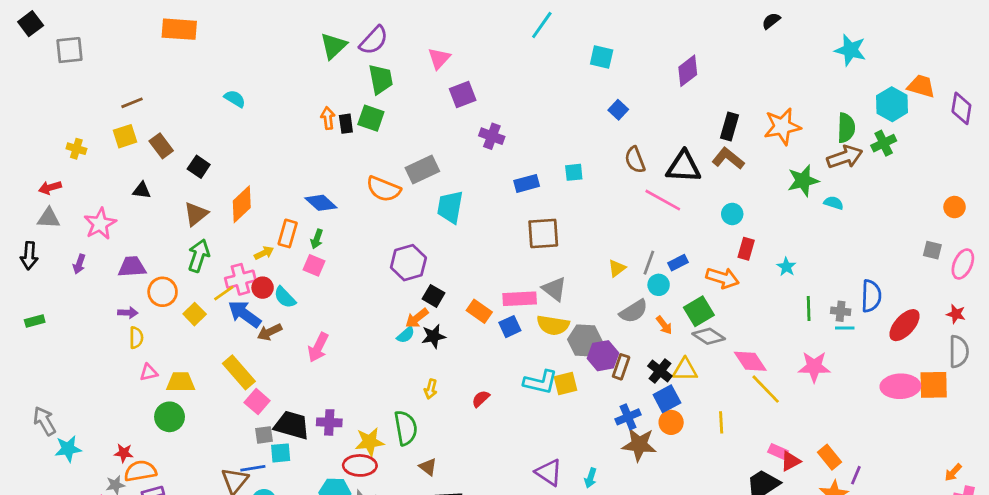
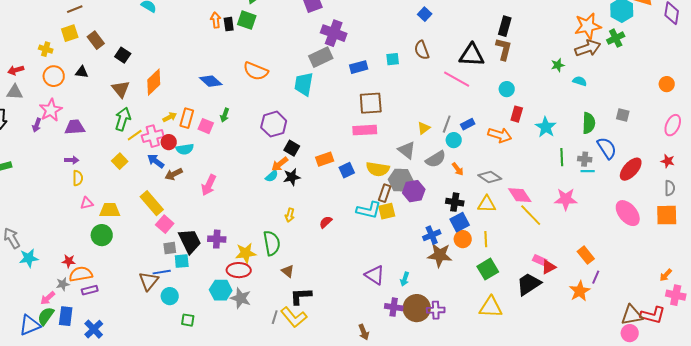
orange star: (782, 126) -> (588, 26), moved
green semicircle: (846, 128) -> (589, 123), moved
purple cross: (492, 136) -> (334, 33), size x1.4
yellow cross: (76, 149) -> (46, 49), moved
brown L-shape: (728, 158) -> (504, 49), turned 65
brown semicircle: (635, 160) -> (422, 50), moved
gray rectangle: (422, 170) -> (321, 57), moved
green star: (803, 181) -> (558, 65), size x0.6
brown triangle: (196, 214) -> (121, 89), turned -30
pink star: (100, 224) -> (51, 110), moved
orange rectangle: (288, 233) -> (187, 118), moved
green arrow: (317, 239) -> (225, 115), moved
gray square: (932, 250) -> (623, 115), moved
cyan star: (786, 267) -> (546, 127), size x1.5
gray triangle: (554, 289) -> (407, 150), moved
orange circle: (163, 292) -> (54, 76), moved
yellow line: (224, 293) -> (135, 135), moved
blue semicircle: (871, 296) -> (607, 148), turned -35
cyan semicircle: (285, 297) -> (185, 149), turned -54
pink rectangle: (520, 299) -> (365, 130), moved
orange rectangle: (479, 311) -> (325, 159), turned -54
green square: (699, 311) -> (488, 269), moved
blue arrow: (245, 314) -> (156, 161), size x0.7
gray semicircle: (959, 352) -> (670, 188), size x0.7
brown rectangle: (621, 367) -> (385, 193), moved
yellow triangle: (685, 370) -> (487, 204), moved
black cross: (660, 371) -> (455, 202), turned -30
orange square: (934, 385) -> (667, 215), moved
pink ellipse: (900, 386) -> (628, 213), turned 52
yellow line: (721, 422) -> (486, 239), moved
black trapezoid: (292, 425) -> (190, 241), turned 48
orange rectangle: (829, 457) -> (586, 255), moved

